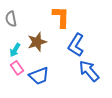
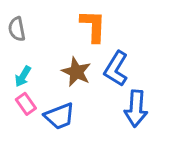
brown star: (37, 42) -> (76, 72), moved, turned -30
blue arrow: (89, 71) -> (136, 108), turned -135

